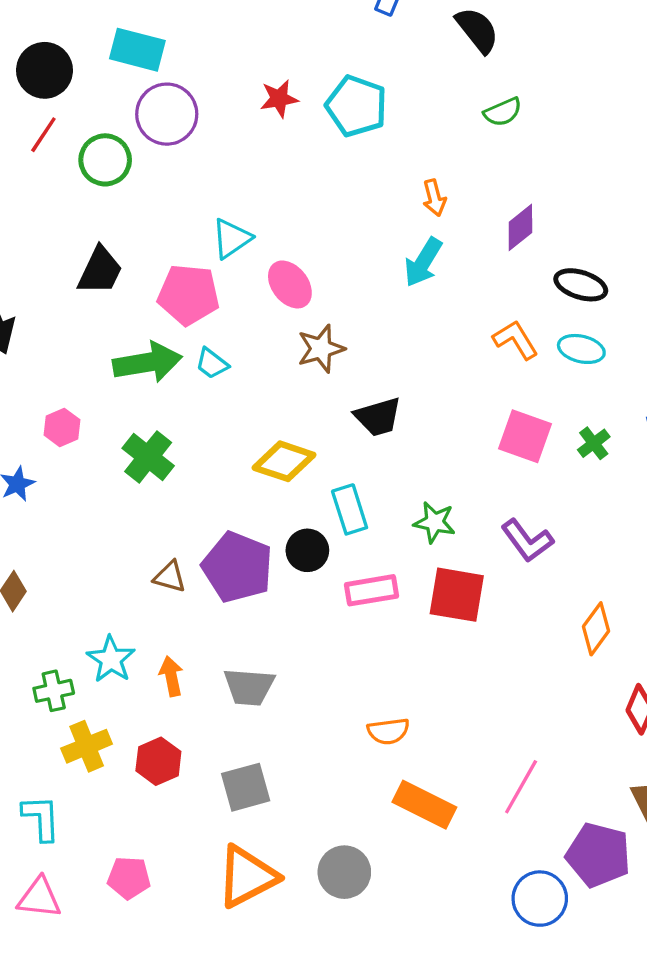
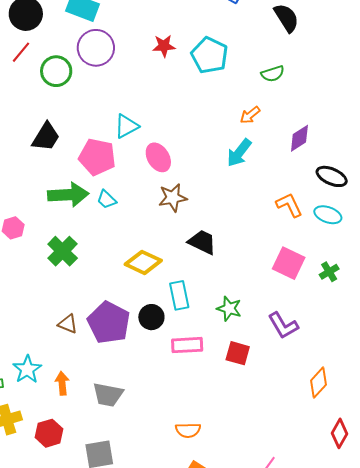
green semicircle: (503, 112) -> (273, 74), moved
orange arrow: (434, 198) -> (250, 115), turned 60
black trapezoid: (378, 417) -> (202, 242), turned -144
red square: (457, 595) -> (238, 353), size x0.7

